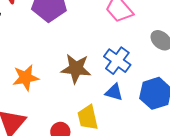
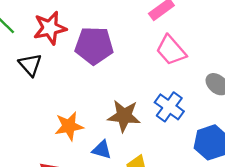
blue triangle: (114, 92) -> (102, 150), moved

